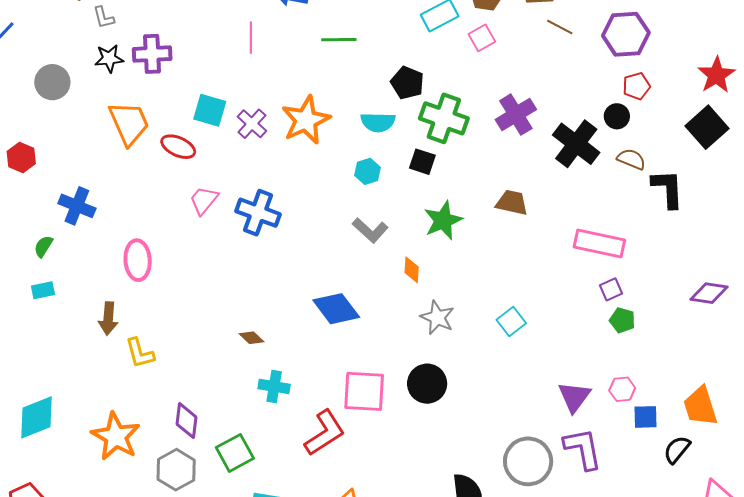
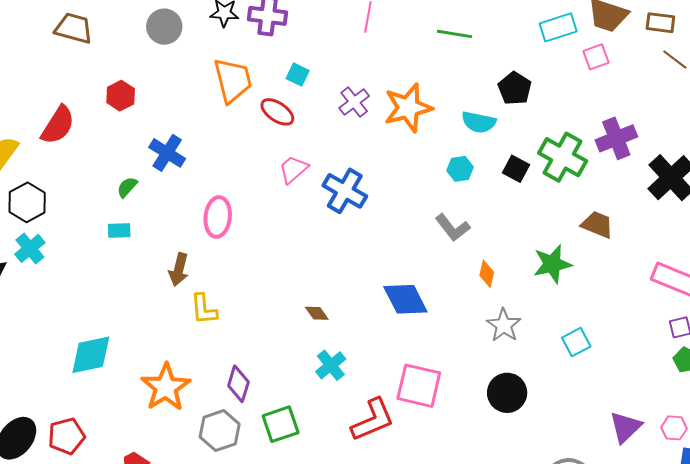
cyan square: (210, 110) -> (298, 75), moved, size x0.7
green cross: (444, 118) -> (563, 157), moved
green star: (443, 220) -> (552, 264), moved
black circle: (427, 384) -> (507, 393), moved
cyan cross: (274, 386) -> (331, 365), turned 32

